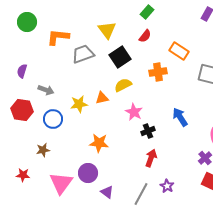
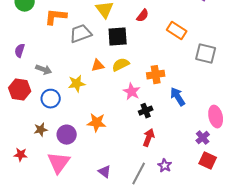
black square: (120, 57) -> (118, 37), turned 30
orange cross: (158, 72) -> (156, 75), moved
orange triangle: (102, 98) -> (98, 66), moved
purple circle: (88, 173) -> (67, 135), moved

